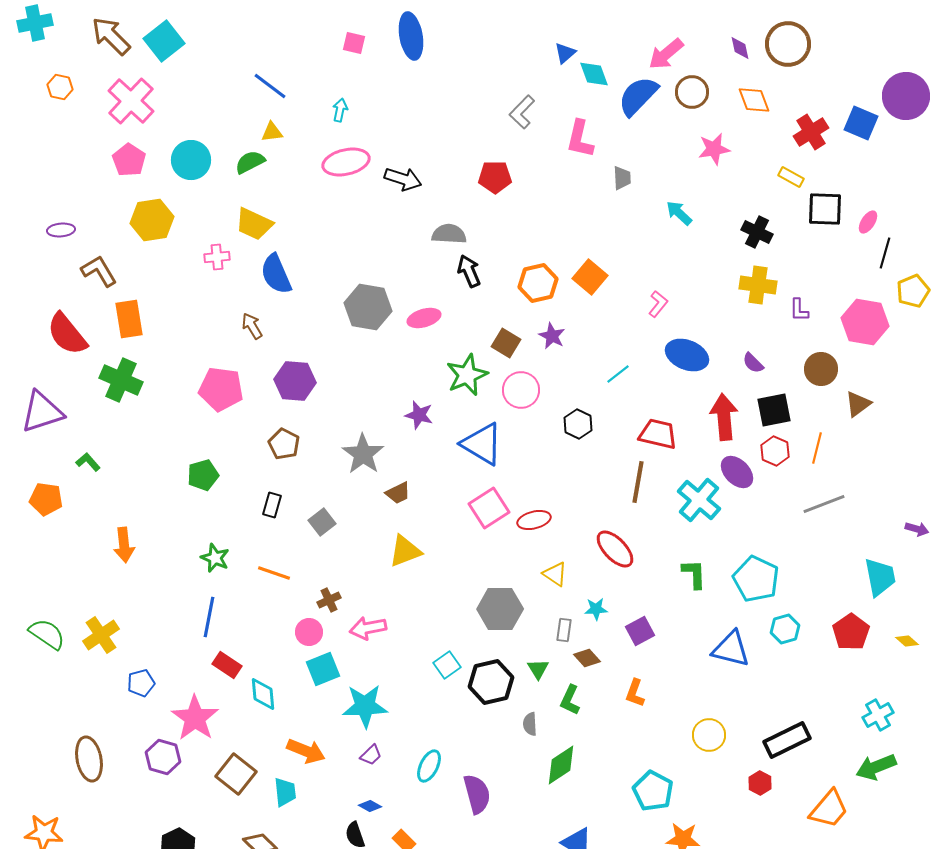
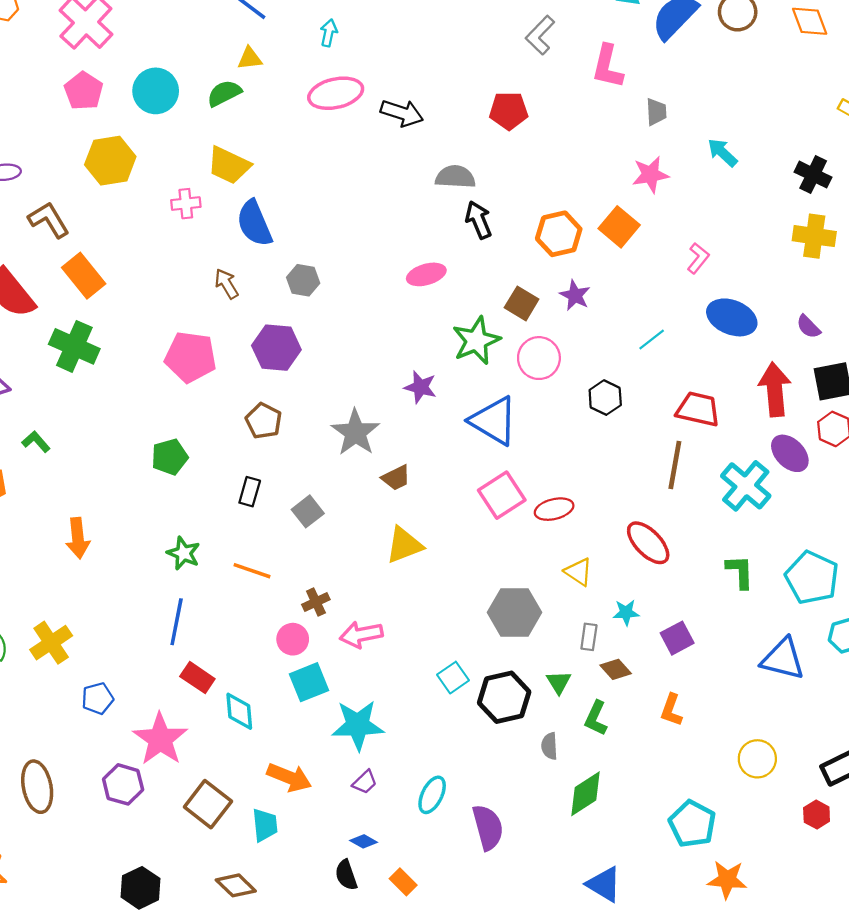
pink star: (714, 149) -> (650, 175), moved
gray hexagon: (368, 307) -> (303, 280), moved, size x0.6
orange rectangle: (129, 319) -> (84, 276), turned -30

